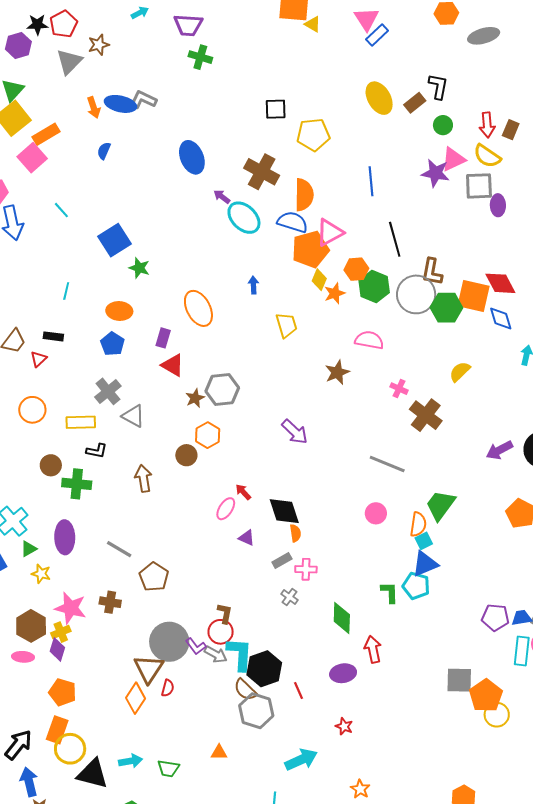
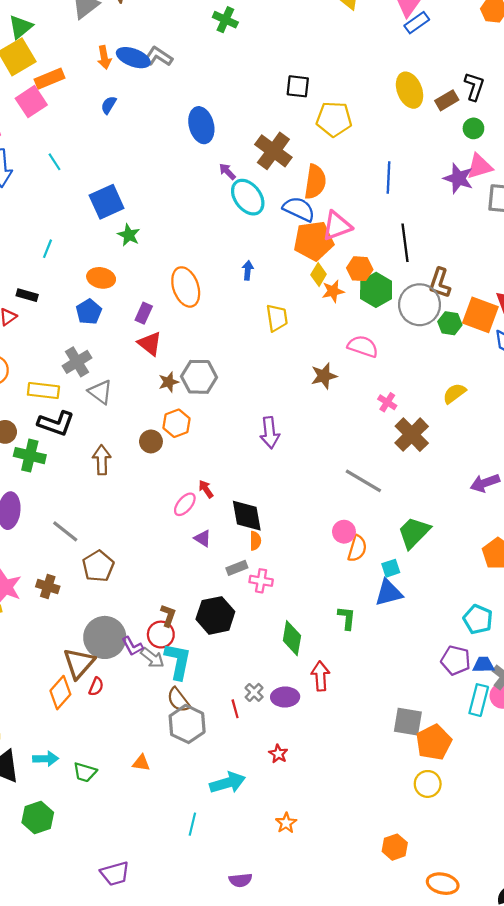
green hexagon: (446, 308) -> (450, 323), size x0.7
purple arrow: (295, 432) -> (270, 433), turned 32
black L-shape: (97, 451) -> (56, 423), size x1.6
orange semicircle: (418, 524) -> (357, 548), moved
cyan pentagon: (416, 586) -> (478, 619), moved
gray cross: (289, 597) -> (254, 692), moved
black hexagon: (264, 669) -> (215, 615), moved
yellow circle: (497, 715) -> (428, 784), moved

